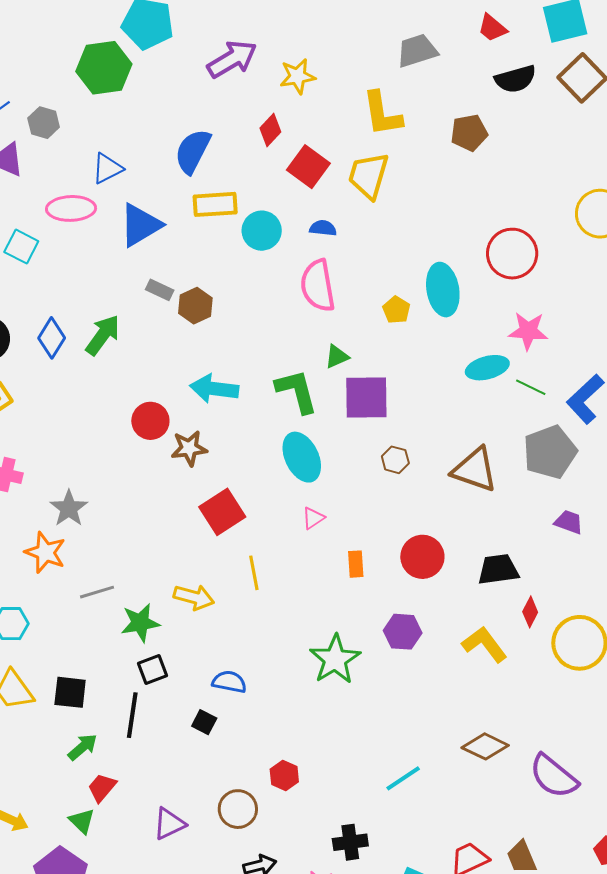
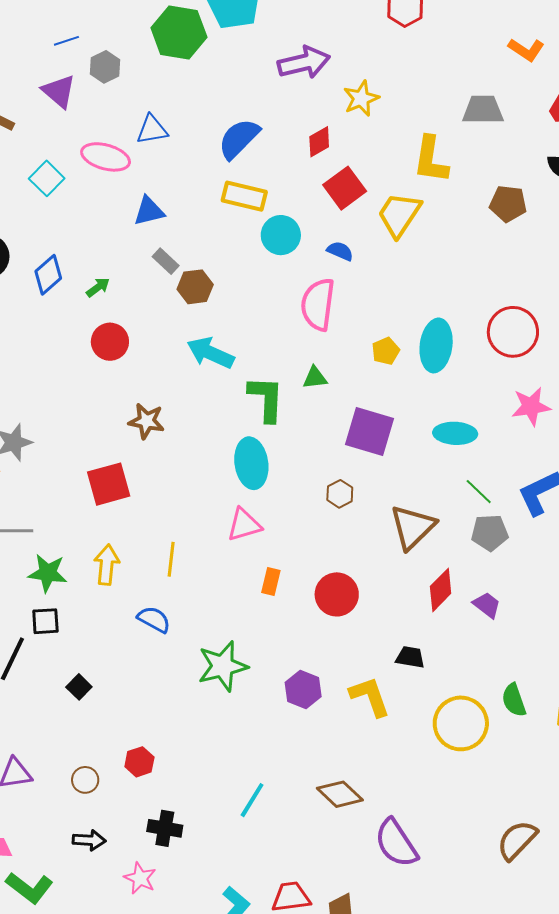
yellow star: (297, 76) -> (361, 99), turned -30
blue triangle: (140, 225) -> (149, 211), moved, size x0.7
pink star: (528, 331) -> (531, 406), moved, turned -30
green arrow: (103, 335) -> (98, 287), size x0.6
green line: (531, 387) -> (479, 492), moved
cyan arrow: (214, 389) -> (210, 353), moved
purple square: (366, 398) -> (369, 432), moved
red circle: (150, 421) -> (110, 342), moved
gray pentagon: (550, 452) -> (490, 533), size x0.7
brown triangle: (475, 470) -> (413, 527), turned 39
red square: (222, 512) -> (109, 484), moved
pink triangle: (313, 518) -> (244, 525), size x1.5
black trapezoid: (498, 569) -> (410, 657), moved, size x0.7
yellow arrow: (194, 597) -> (107, 565), turned -117
red diamond: (530, 612) -> (441, 590), moved, size x1.4
purple hexagon: (403, 632) -> (303, 689), moved
blue semicircle: (229, 682) -> (154, 619), moved
cyan line: (403, 778) -> (252, 800), turned -42
brown circle: (238, 809) -> (85, 780), size x0.7
black cross: (350, 842) -> (165, 828), moved

